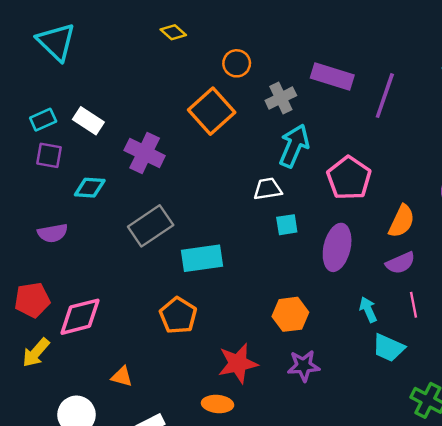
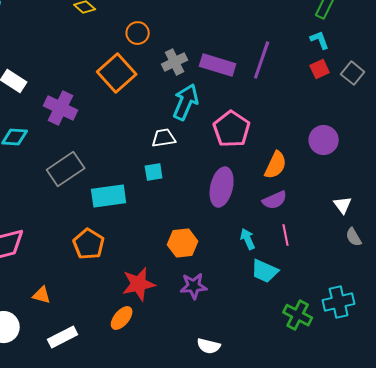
purple rectangle: (332, 76) -> (218, 65), moved
cyan square: (287, 225) -> (154, 172), moved
orange ellipse: (218, 404) -> (122, 318), turned -55

